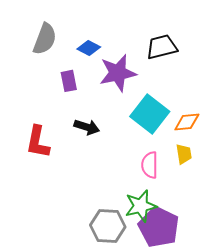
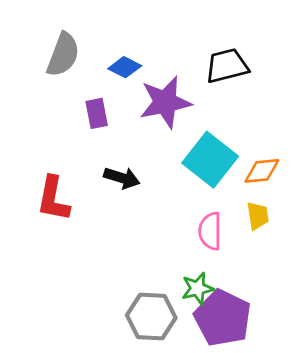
green star: (141, 206) -> (197, 289), size x0.7

